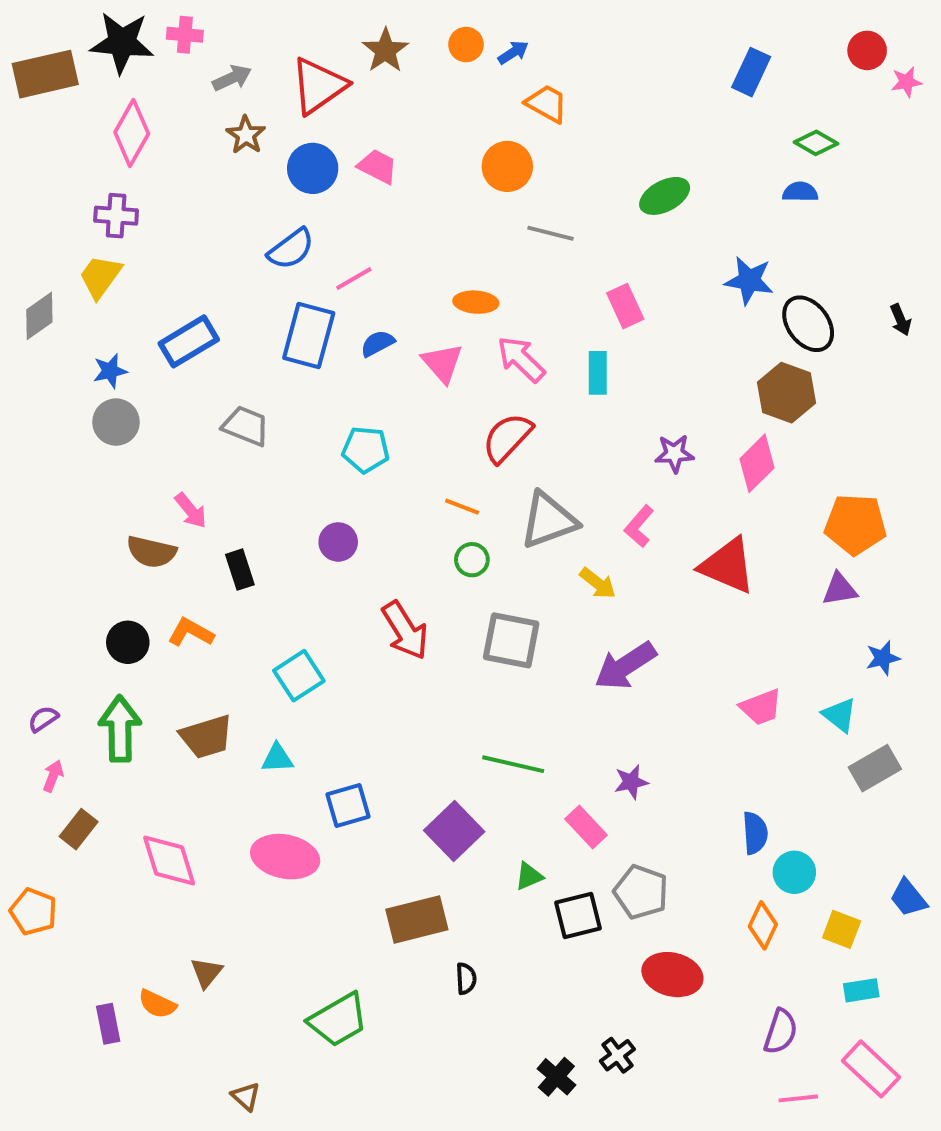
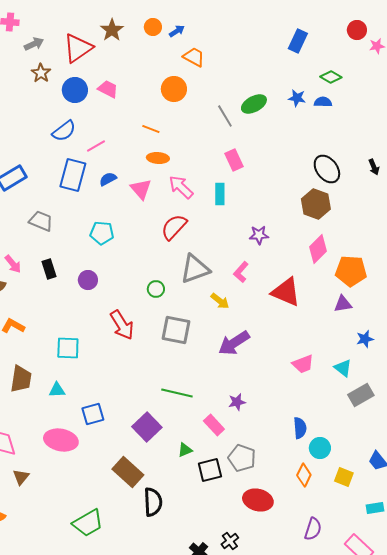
gray line: (551, 233) -> (225, 116), moved, turned 45
blue star: (749, 280) -> (297, 98), moved, size x0.7
pink diamond: (757, 463) -> (318, 249), moved
orange line: (462, 507) -> (151, 129), moved
black rectangle: (240, 570) -> (49, 269), moved
cyan square: (299, 676) -> (68, 348), turned 35
brown trapezoid: (206, 737) -> (21, 379), turned -64
brown rectangle: (417, 919) -> (128, 472), turned 56
brown triangle: (206, 973) -> (21, 477), moved
black semicircle: (466, 978) -> (153, 502), size x1.8
cyan rectangle: (861, 990) -> (375, 508), moved

